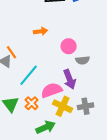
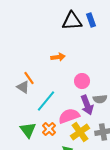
pink circle: (69, 46) -> (82, 81), moved
gray semicircle: (83, 60) -> (100, 99), moved
yellow cross: (63, 106) -> (80, 132), turned 30

